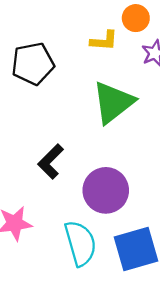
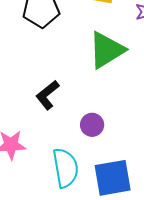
purple circle: (106, 190) -> (92, 125), size x0.6

